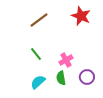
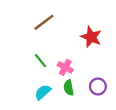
red star: (81, 16) -> (91, 37), moved
pink cross: (66, 60) -> (65, 67), moved, turned -32

